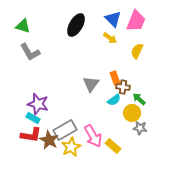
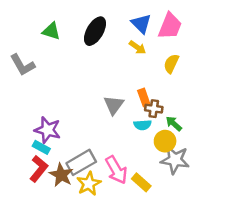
green triangle: (23, 26) -> (51, 31), moved
gray L-shape: (30, 52) -> (22, 65), moved
cyan semicircle: (114, 100) -> (143, 125), turned 32
gray star: (140, 128) -> (175, 160), size x1.6
red L-shape: (31, 135) -> (39, 169), turned -60

